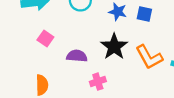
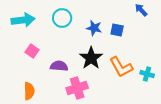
pink cross: (98, 82) -> (77, 88), size x1.5

